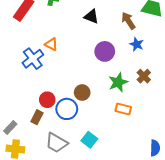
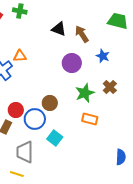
brown arrow: (128, 21) -> (82, 34), moved
orange triangle: (51, 44) -> (20, 56), turned -32
cyan square: (89, 140) -> (55, 138), moved
gray trapezoid: (56, 143) -> (25, 152), turned 60

